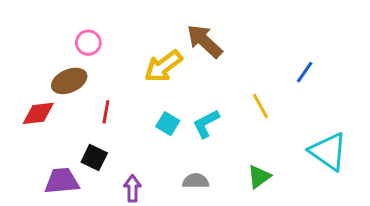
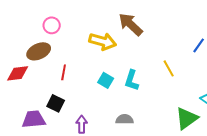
yellow arrow: (163, 66) -> (103, 41), turned -128
cyan L-shape: (206, 124) -> (132, 80), turned -45
green triangle: (259, 177) -> (187, 118), moved, size x1.4

